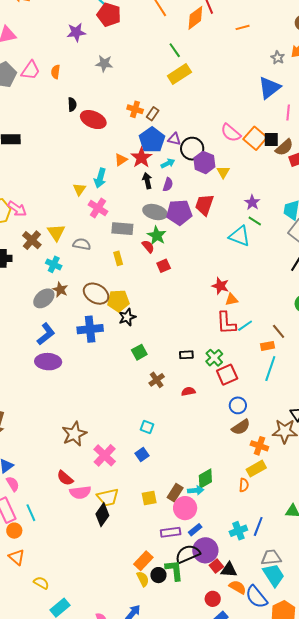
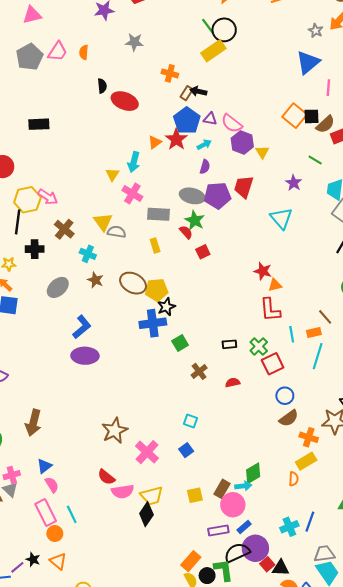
orange cross: (135, 109) -> (170, 73), moved
pink semicircle: (231, 133) -> (232, 123), moved
black circle: (192, 149) -> (224, 30), moved
black arrow: (147, 181) -> (198, 91), moved, turned -63
green line: (255, 221) -> (315, 160), moved
yellow triangle: (56, 232) -> (103, 222), moved
cyan triangle: (239, 236) -> (281, 218), turned 30
gray ellipse: (44, 298) -> (58, 287), moved
cyan line: (245, 326) -> (292, 334), moved, turned -63
blue cross: (90, 329) -> (153, 323), moved

